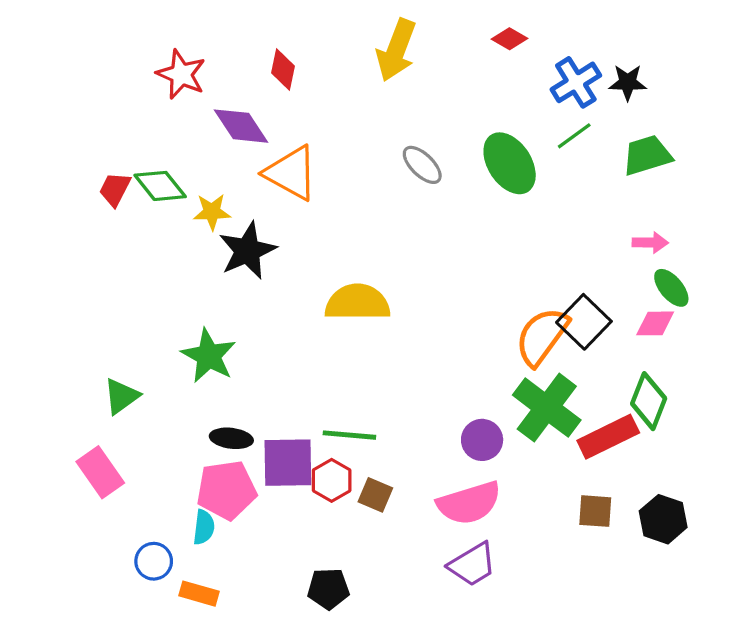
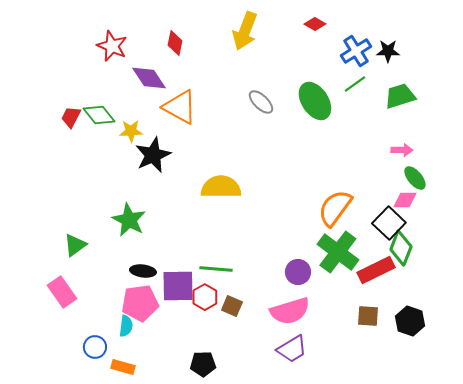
black square: (584, 322) -> (389, 223), moved

